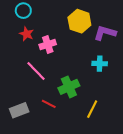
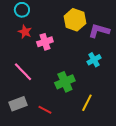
cyan cross: (100, 64) -> (94, 60), turned -32
pink line: (36, 71) -> (23, 72), moved
red line: (49, 104) -> (45, 110), moved

